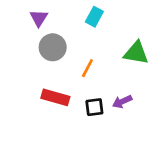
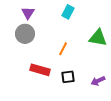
gray circle: (53, 47) -> (25, 34), moved
purple arrow: (122, 102) -> (98, 81), moved

